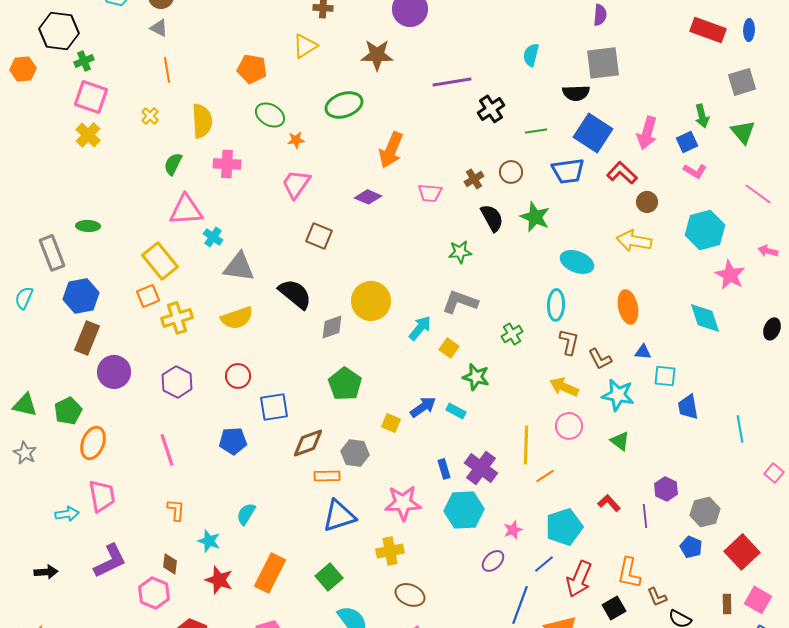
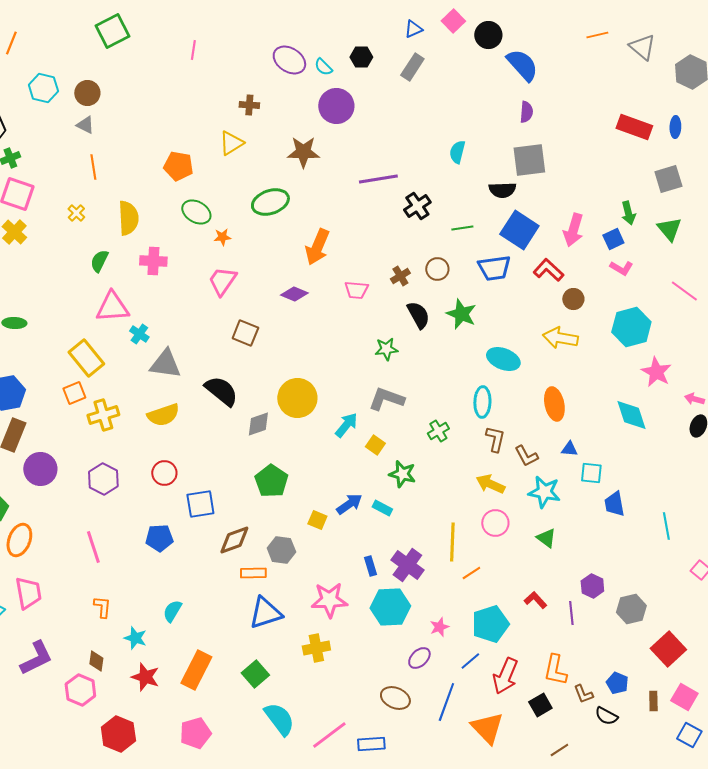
pink arrow: (768, 251) -> (694, 399), moved
blue pentagon: (691, 547) -> (617, 683), moved
brown ellipse: (410, 595) -> (395, 698), moved

